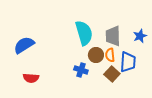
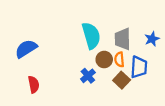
blue cross: (81, 70) -> (88, 76), turned 32
red semicircle: (31, 78) -> (34, 84), turned -105

